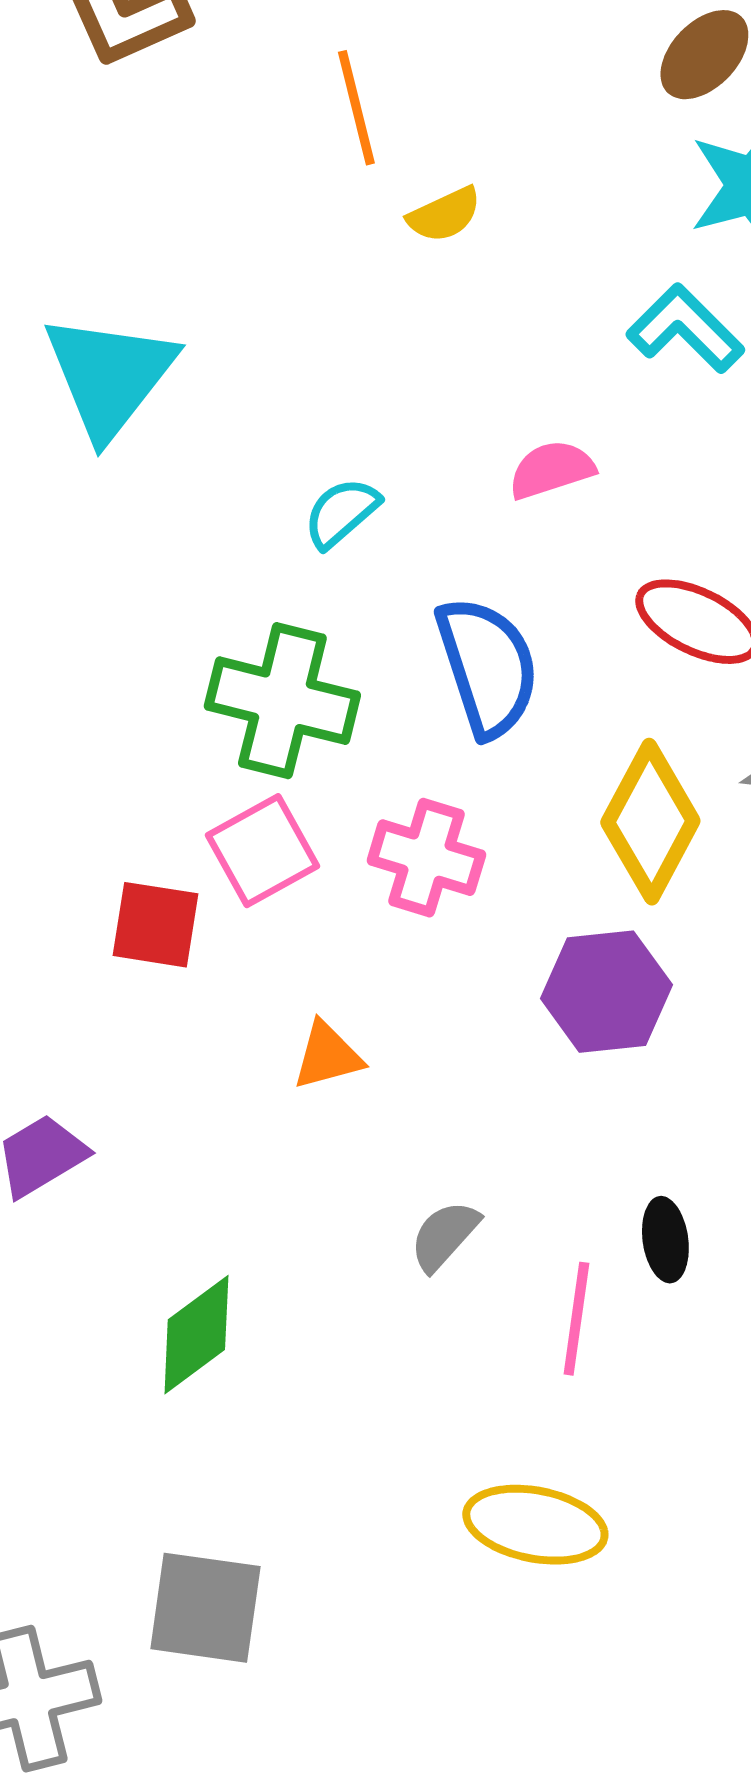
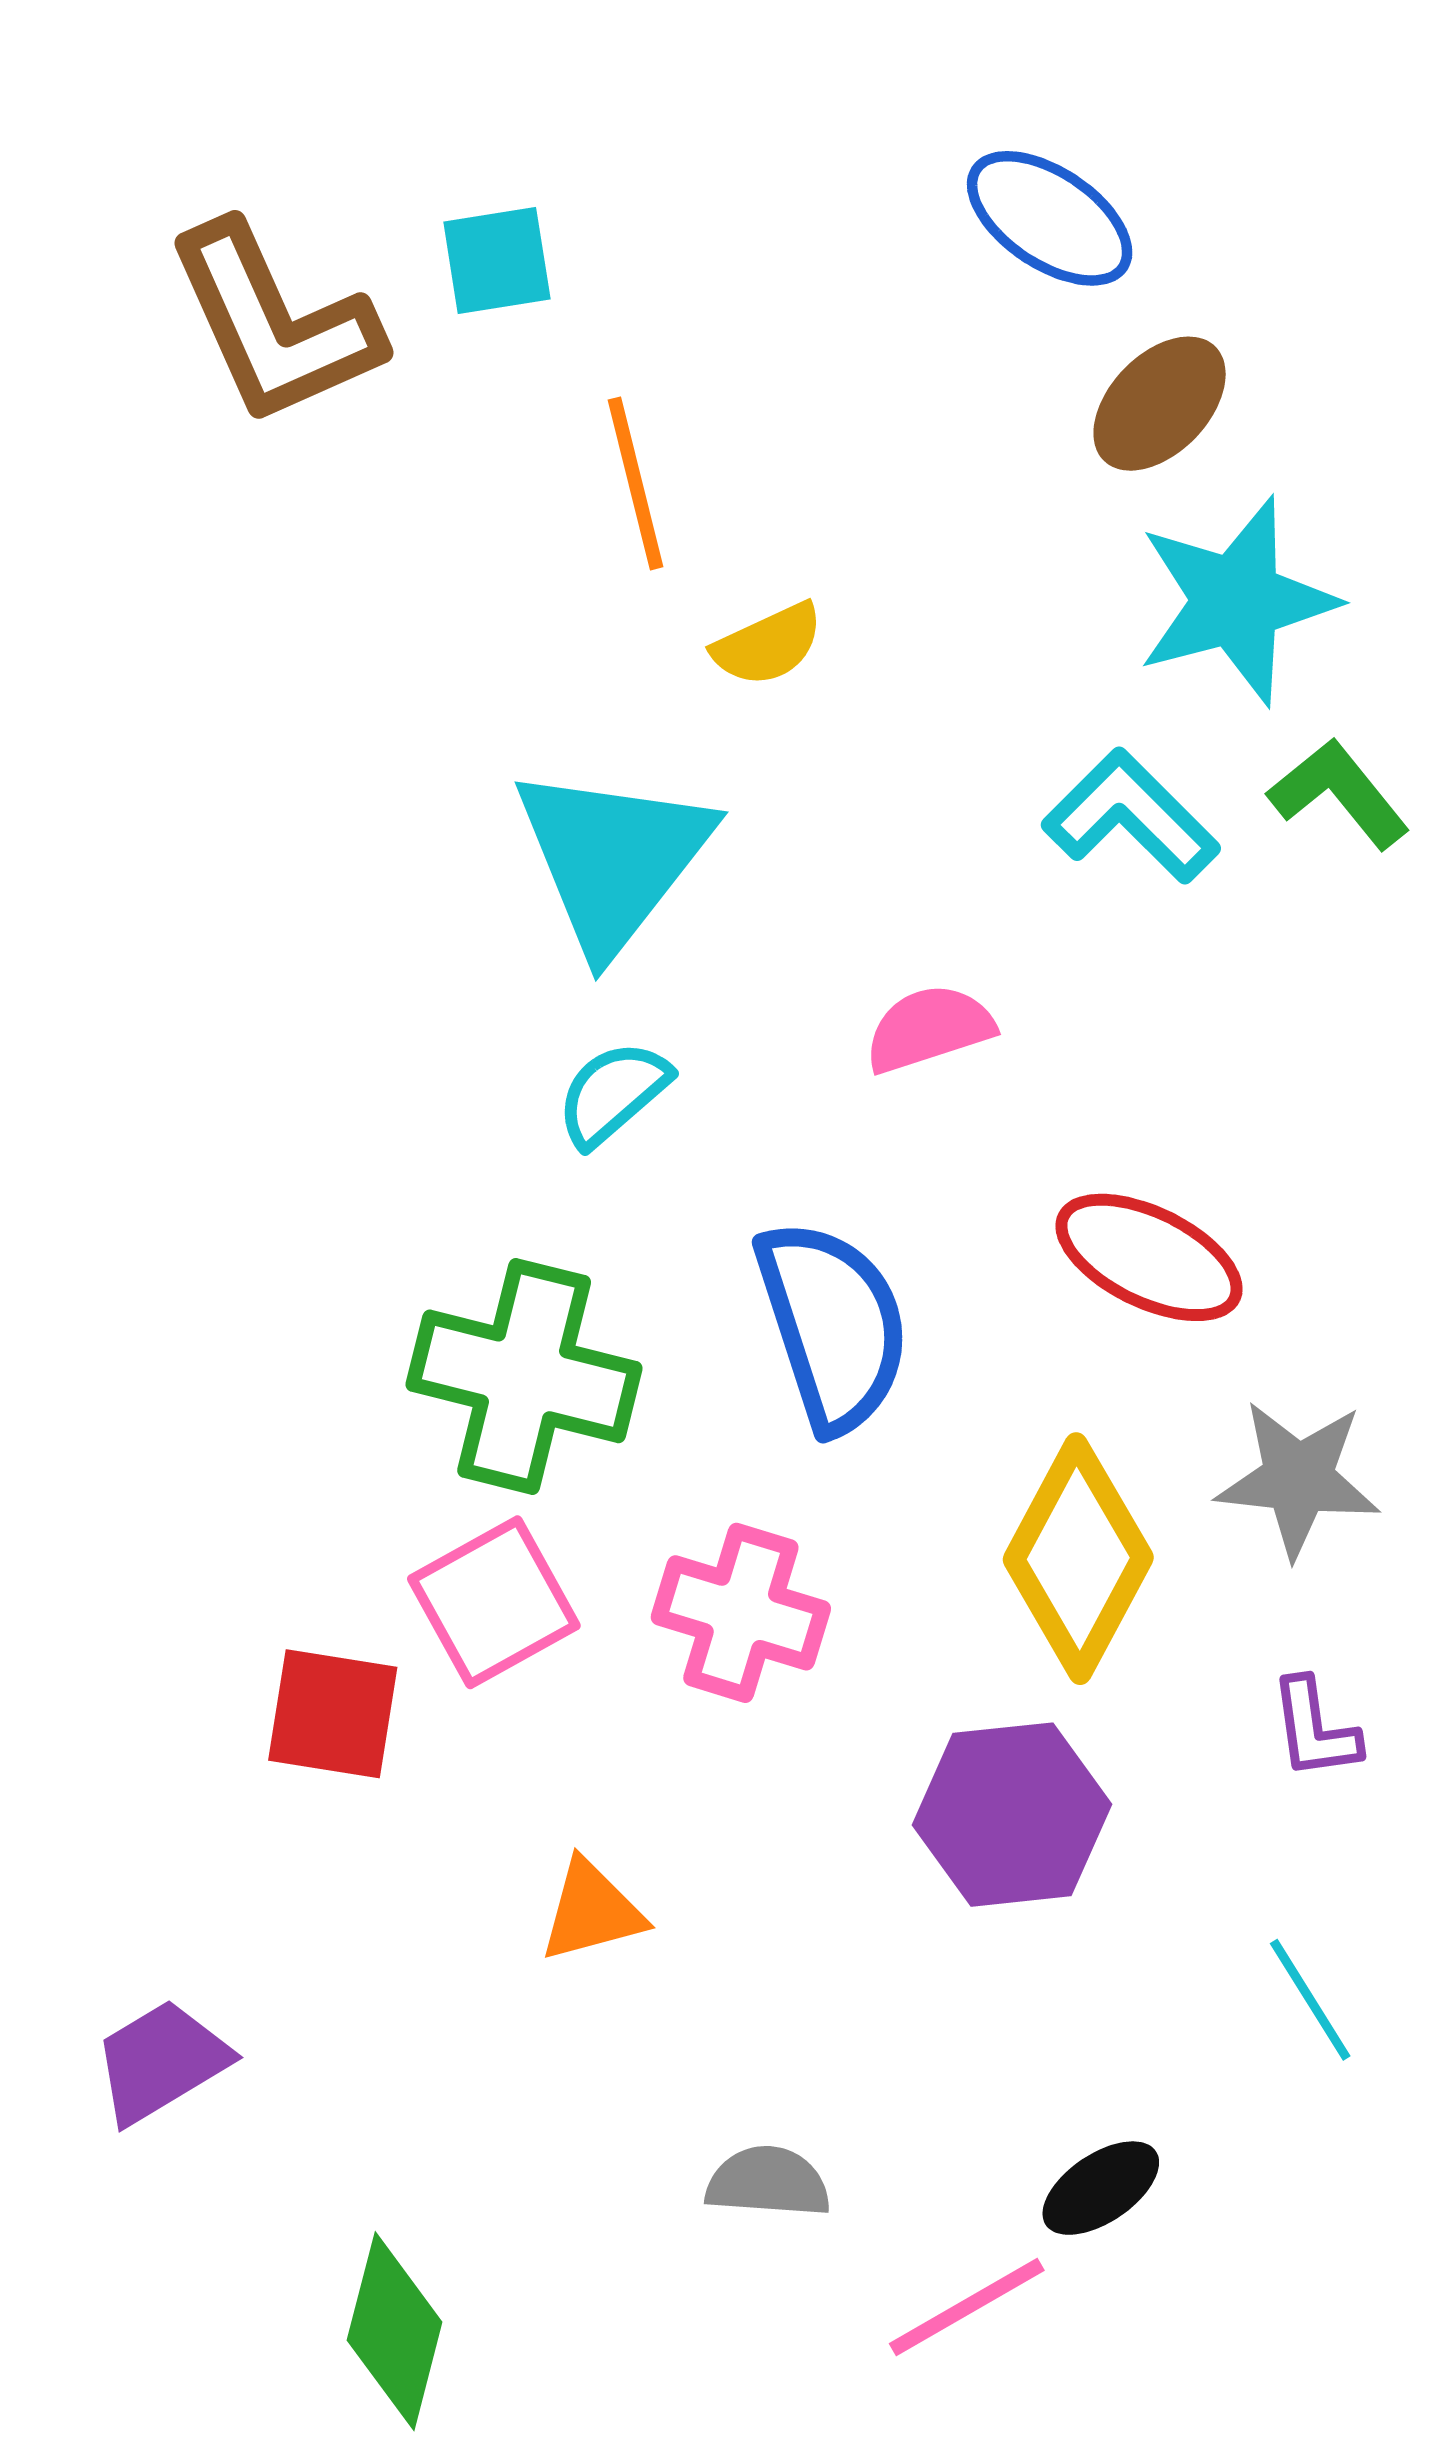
cyan triangle: (109, 376) -> (613, 858), moved
gray semicircle: (444, 1236) -> (768, 2182), turned 52
black ellipse: (665, 1240) -> (1101, 2188), turned 64
pink line: (576, 1319) -> (967, 2307), turned 52
green diamond: (196, 1335) -> (395, 2331), turned -39

